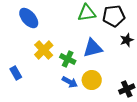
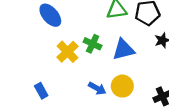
green cross: (68, 59) -> (93, 44), moved
blue rectangle: (16, 73) -> (41, 91), moved

